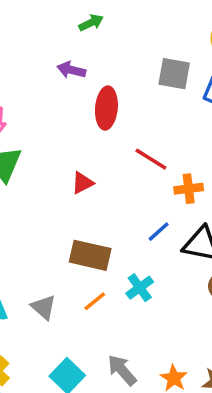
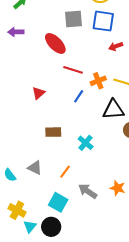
red ellipse: (106, 108) -> (55, 43), moved, turned -35
blue line: (159, 232) -> (79, 96), moved
brown rectangle: (90, 255) -> (53, 132), size x0.7
orange line: (95, 301) -> (65, 172), moved

